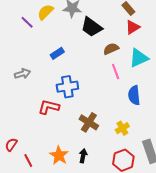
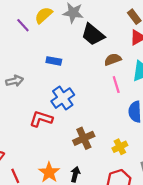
blue rectangle: (57, 53) -> (54, 61), turned 40
blue cross: (67, 87) -> (63, 98), turned -30
brown cross: (89, 122) -> (84, 138), turned 30

